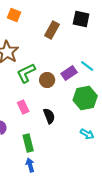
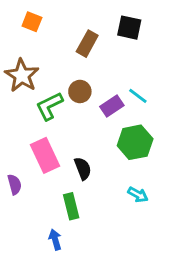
brown circle: (47, 80) -> (80, 91), moved
pink rectangle: (23, 107) -> (45, 155), size x1.6
green rectangle: (28, 143) -> (71, 206), moved

